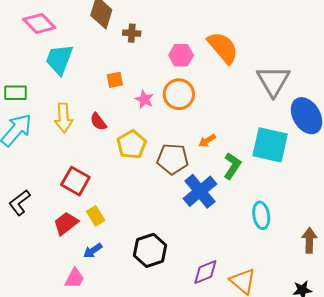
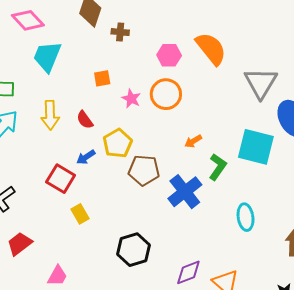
brown pentagon: (173, 159) -> (144, 170), moved
red trapezoid: (66, 223) -> (20, 244), moved
blue arrow: (93, 251) -> (86, 157), moved

